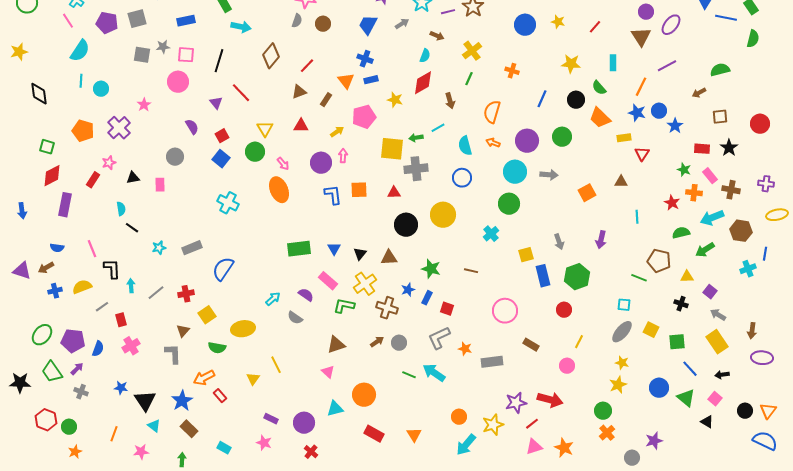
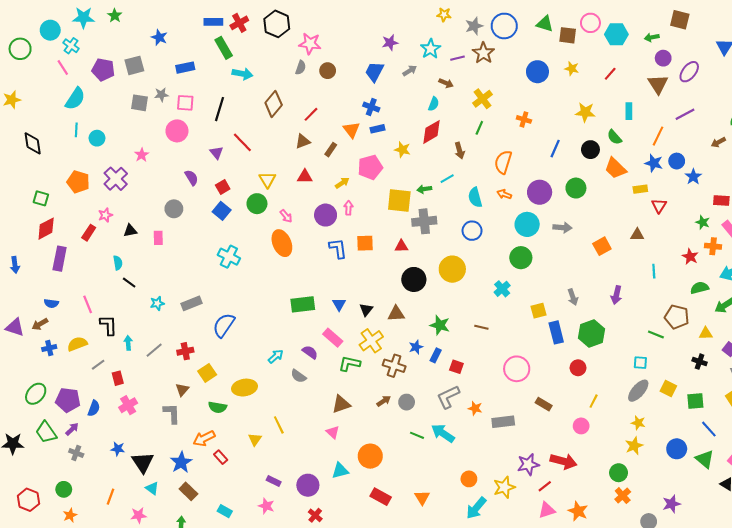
red hexagon: (46, 420) -> (28, 500), moved

